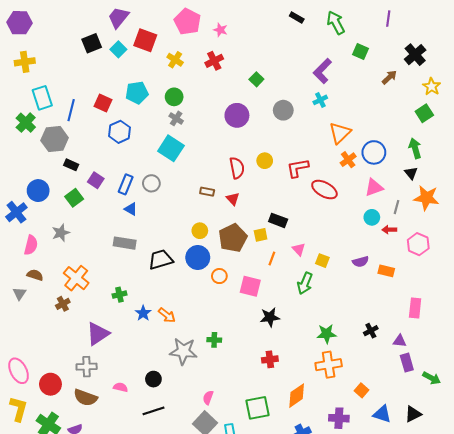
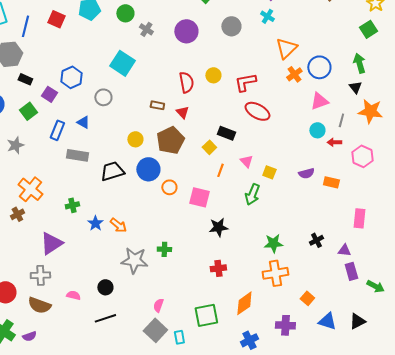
cyan cross: (320, 100) -> (267, 16), turned -32
gray cross: (176, 118) -> (146, 29), moved
blue hexagon: (119, 132) -> (71, 77), moved
blue rectangle: (126, 184) -> (57, 130), moved
red ellipse: (324, 190) -> (257, 111), moved
yellow circle: (200, 231) -> (135, 139), moved
yellow square: (261, 235) -> (209, 147), turned -32
brown pentagon: (233, 238) -> (170, 140), moved

